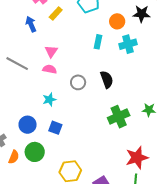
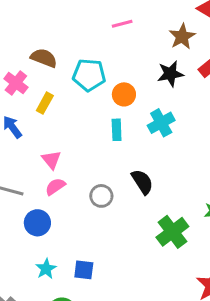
orange circle: (117, 21) -> (124, 94), moved
pink semicircle: (50, 69) -> (55, 187), turned -32
cyan star: (49, 100) -> (46, 269), moved
blue circle: (28, 125) -> (37, 223), moved

